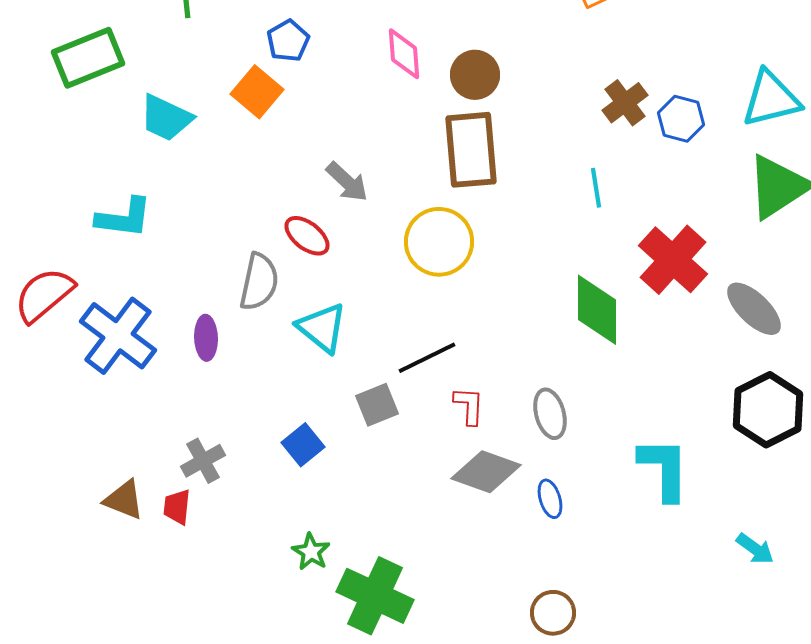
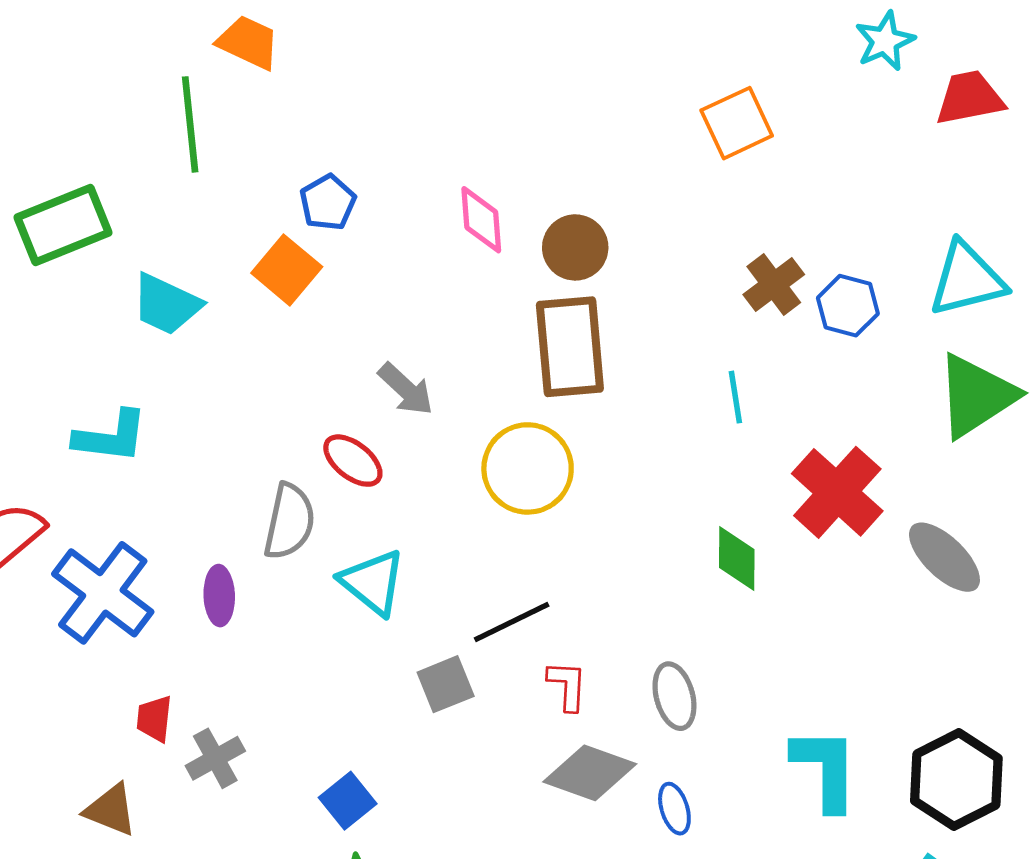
green diamond: (597, 310) -> (737, 558), size x0.7
black hexagon: (768, 410) -> (956, 779), moved
blue square: (303, 445) -> (348, 801), moved
red trapezoid: (177, 507) -> (154, 719), moved

